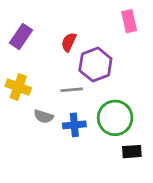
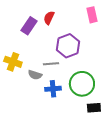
purple rectangle: (21, 36) -> (29, 26), moved
red semicircle: (69, 42) -> (49, 18), moved
gray semicircle: (43, 116) -> (35, 75), moved

